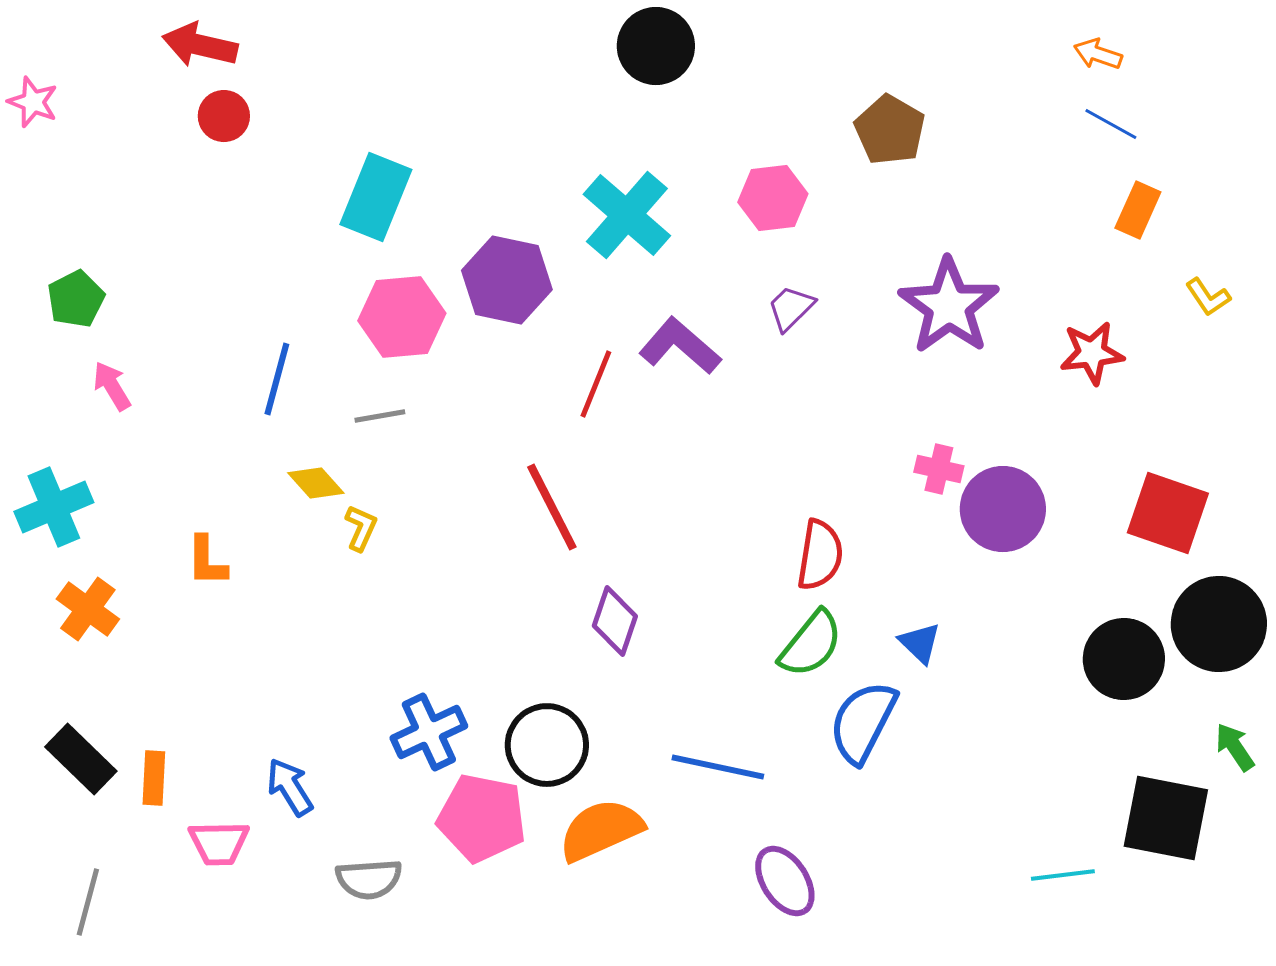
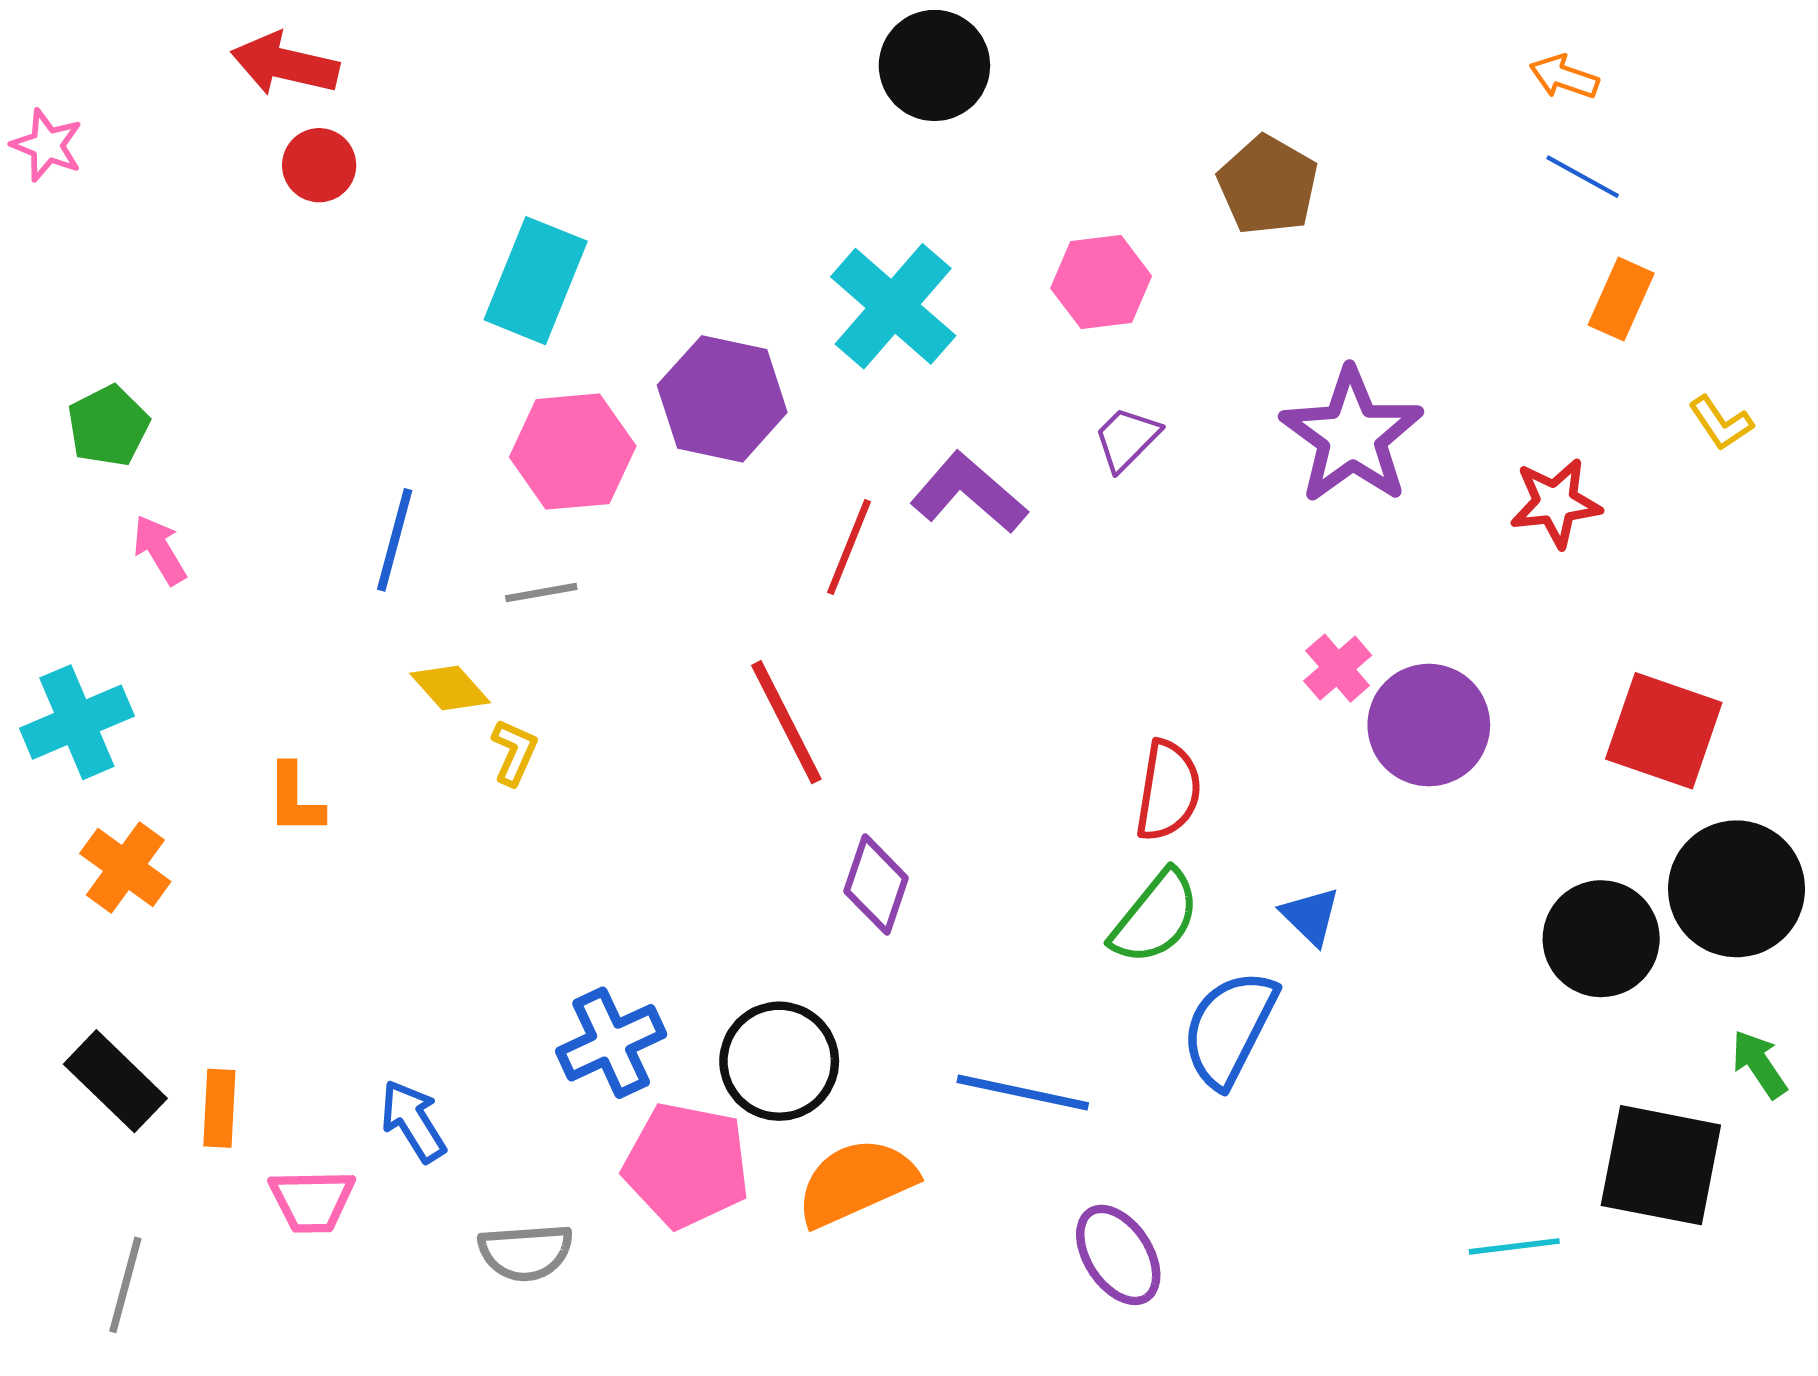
pink cross: (939, 469) -> (1338, 668), turned 36

